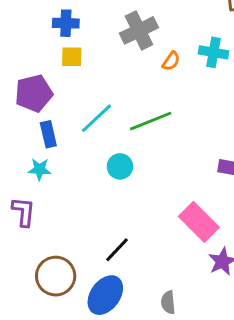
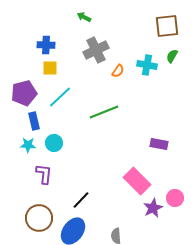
cyan line: (97, 118) -> (60, 97), moved
cyan circle: (120, 166) -> (54, 143), moved
purple L-shape: (23, 212) -> (44, 174), moved

